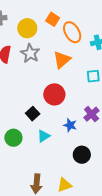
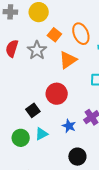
orange square: (53, 19) -> (54, 35), moved
yellow circle: (27, 28) -> (39, 12), moved
green circle: (13, 138) -> (21, 138), moved

